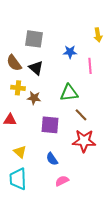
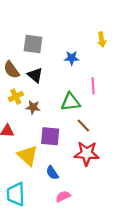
pink line: (90, 66) -> (93, 86), moved
yellow cross: (18, 88) -> (16, 97), turned -32
yellow triangle: (20, 152) -> (28, 156), moved, size x1.5

